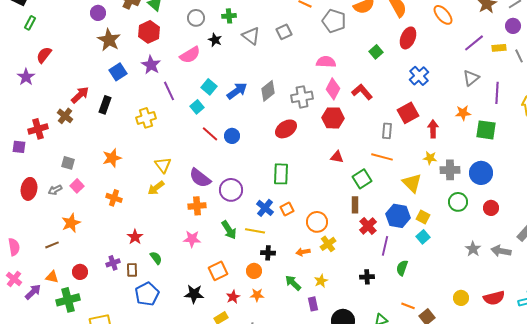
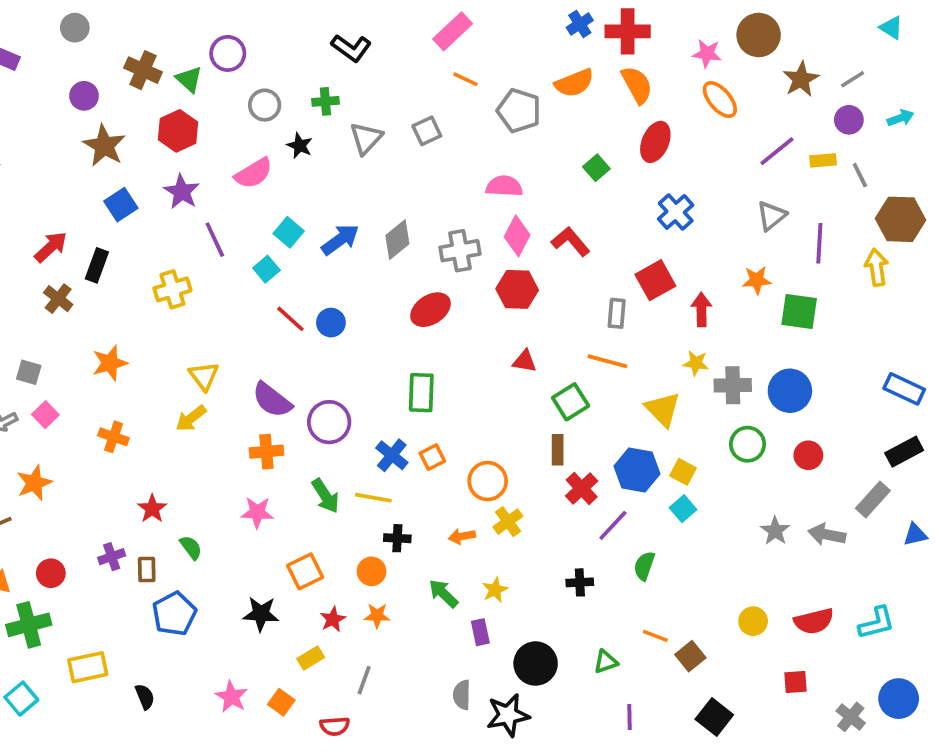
gray triangle: (251, 36) -> (366, 138), turned 36
brown cross: (65, 116) -> (58, 299), moved
purple line: (385, 246) -> (613, 525), turned 30

